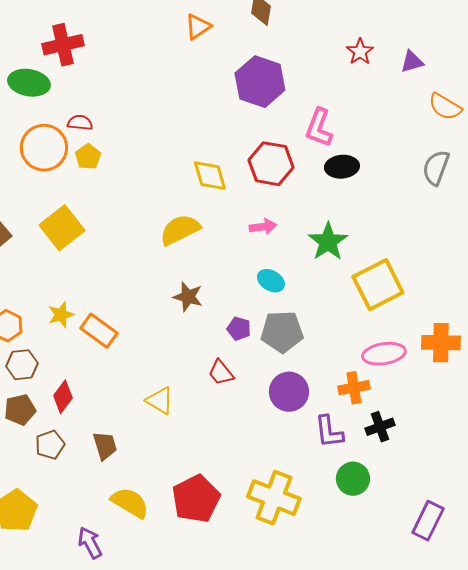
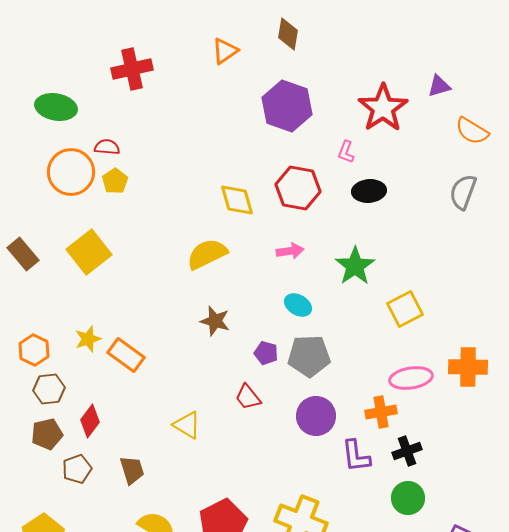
red cross: (63, 45) -> (132, 69), moved
red star: (360, 52) -> (383, 108), moved, size x1.8
pink L-shape: (319, 128) -> (346, 152), size x0.6
yellow square: (378, 285) -> (405, 309), size x0.7
green circle: (353, 479) -> (408, 498), moved

